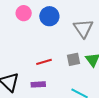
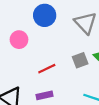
pink circle: (24, 13) -> (19, 40), moved

